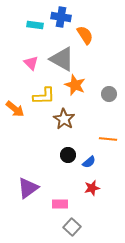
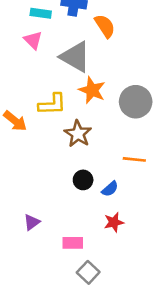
pink triangle: (31, 63) -> (33, 40), moved
gray circle: (109, 94) -> (136, 102), size x1.6
purple triangle: (28, 188) -> (32, 222), size x0.6

